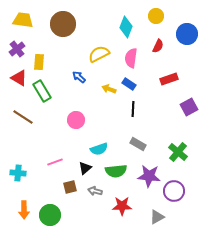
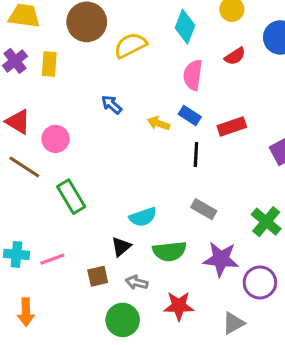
red semicircle: (158, 46) -> (235, 56), turned 32
yellow semicircle: (99, 54) -> (130, 45), moved
yellow rectangle: (39, 62) -> (49, 64), moved
red triangle: (19, 78) -> (18, 122), moved
red rectangle: (169, 79) -> (232, 126), moved
green rectangle: (42, 91) -> (71, 197), moved
pink circle: (76, 120) -> (56, 139), moved
pink line: (55, 162) -> (52, 259), moved
green circle: (50, 215) -> (123, 320), moved

